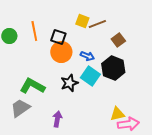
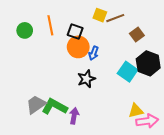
blue arrow: (87, 56) -> (94, 53), moved, turned 88
black hexagon: (113, 68) -> (148, 63), moved
cyan square: (90, 76) -> (128, 72), moved
green L-shape: (32, 86) -> (55, 107), moved

